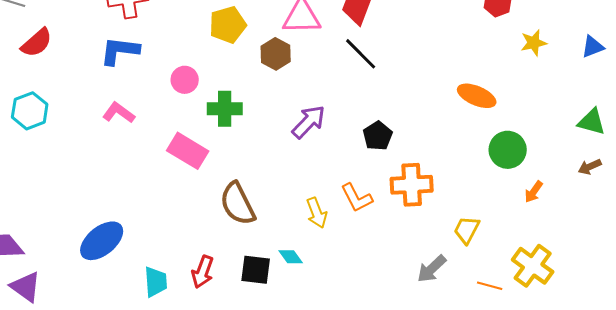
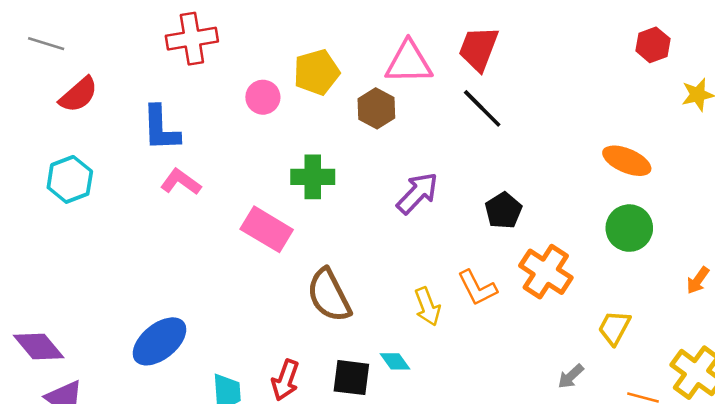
blue L-shape: (120, 51) -> (161, 128), moved, turned -99
pink circle: (185, 80) -> (263, 97), moved
green circle: (508, 150) -> (629, 228), moved
orange cross: (412, 185) -> (546, 272), turned 36
gray arrow: (432, 269) -> (571, 376), size x0.7

